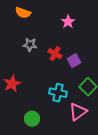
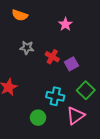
green circle: (32, 119) -> (38, 118), moved

